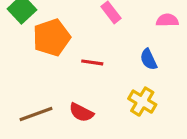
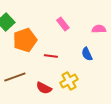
yellow cross: (142, 102) -> (69, 81), moved, turned 30
brown line: (36, 114) -> (15, 77), moved

